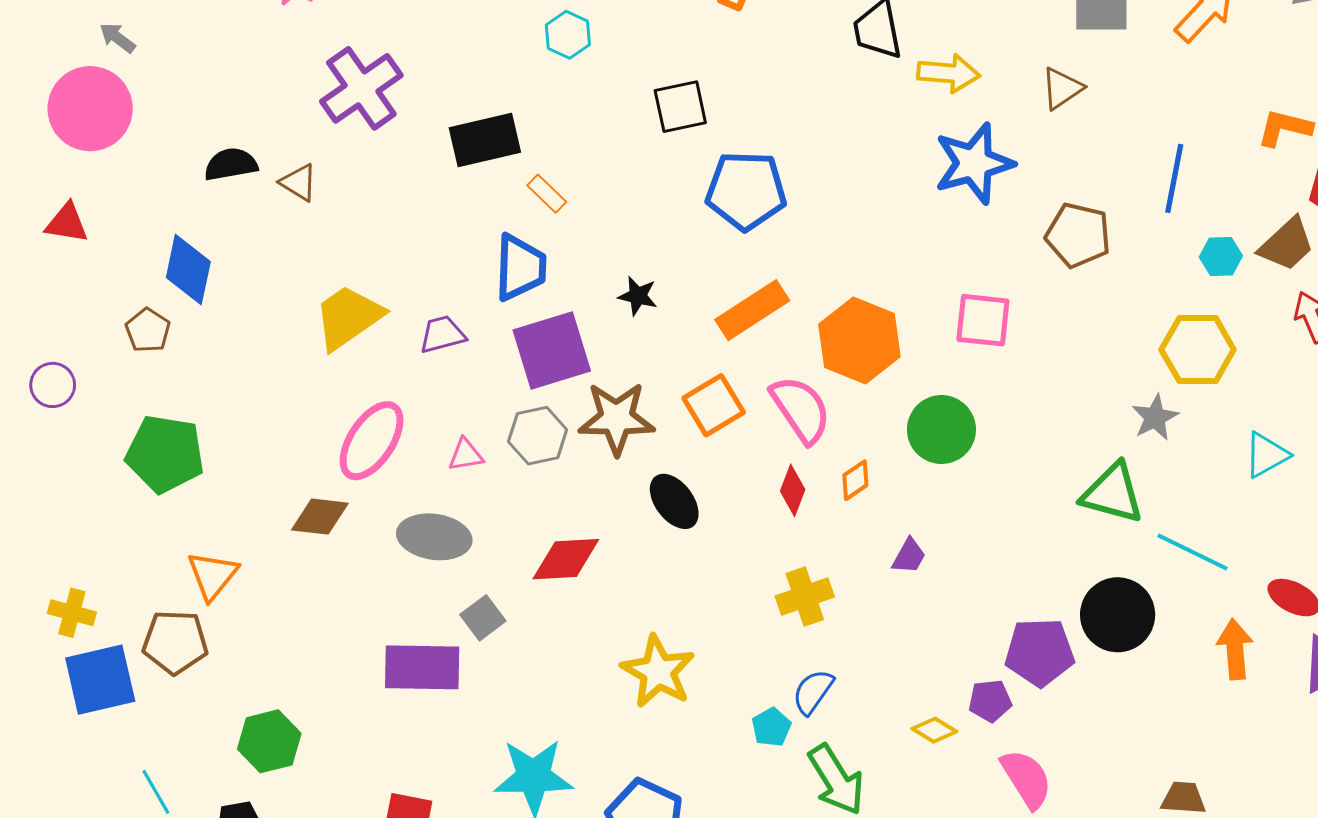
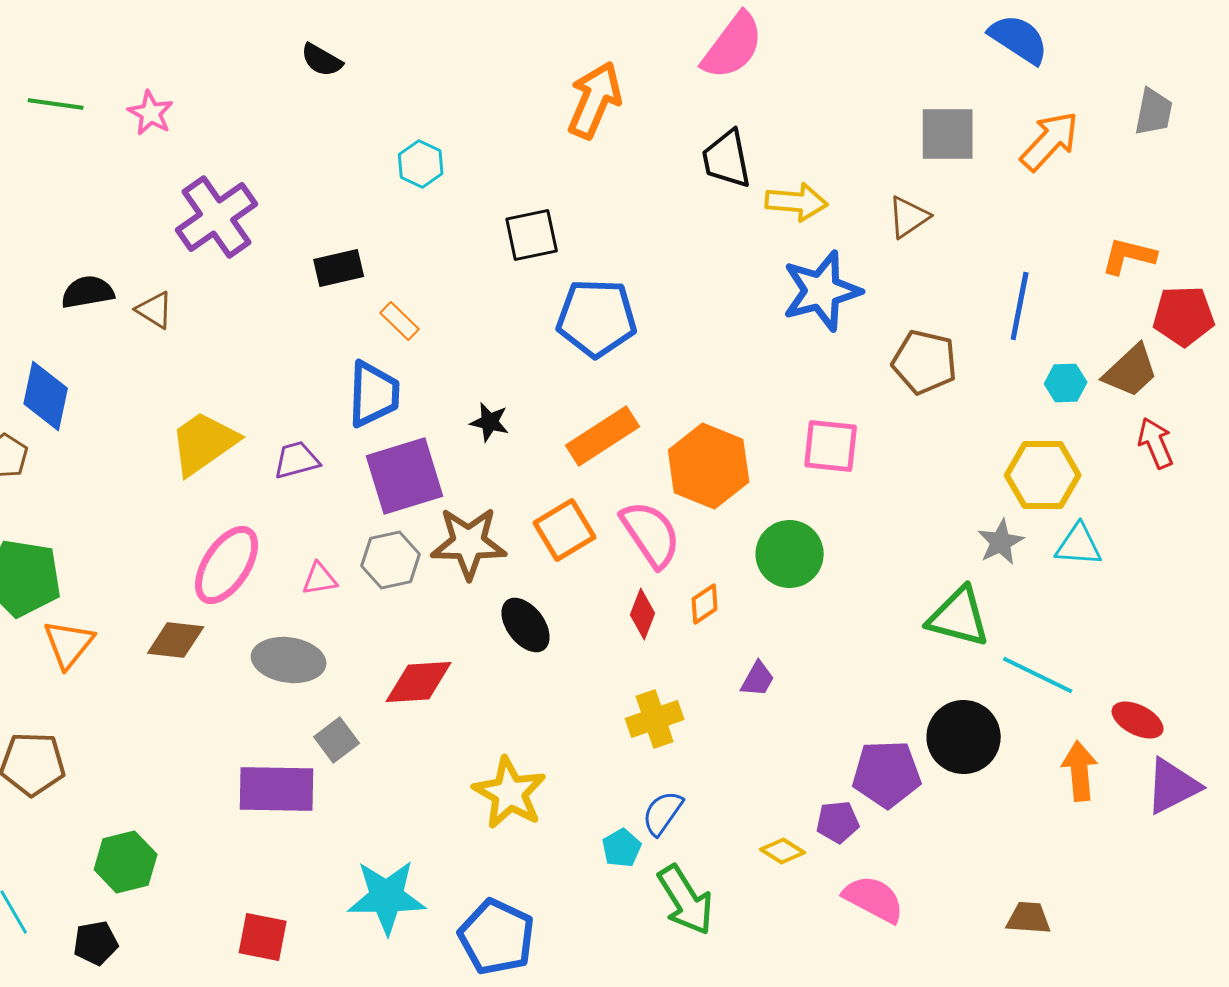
black rectangle: (485, 140) -> (339, 268), size x0.7
cyan triangle: (1266, 455) -> (1079, 545), moved, turned 33
orange triangle: (213, 575) -> (69, 644), moved
pink semicircle: (1026, 779) -> (874, 899), turned -30

